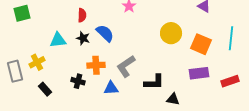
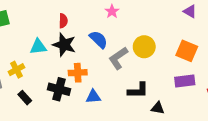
blue semicircle: (105, 33) -> (98, 39), moved
yellow circle: (171, 33) -> (144, 47), moved
black star: (83, 38) -> (64, 45), size x1.6
gray L-shape: (126, 66) -> (118, 58), moved
black cross: (78, 81) -> (59, 89), size x1.5

